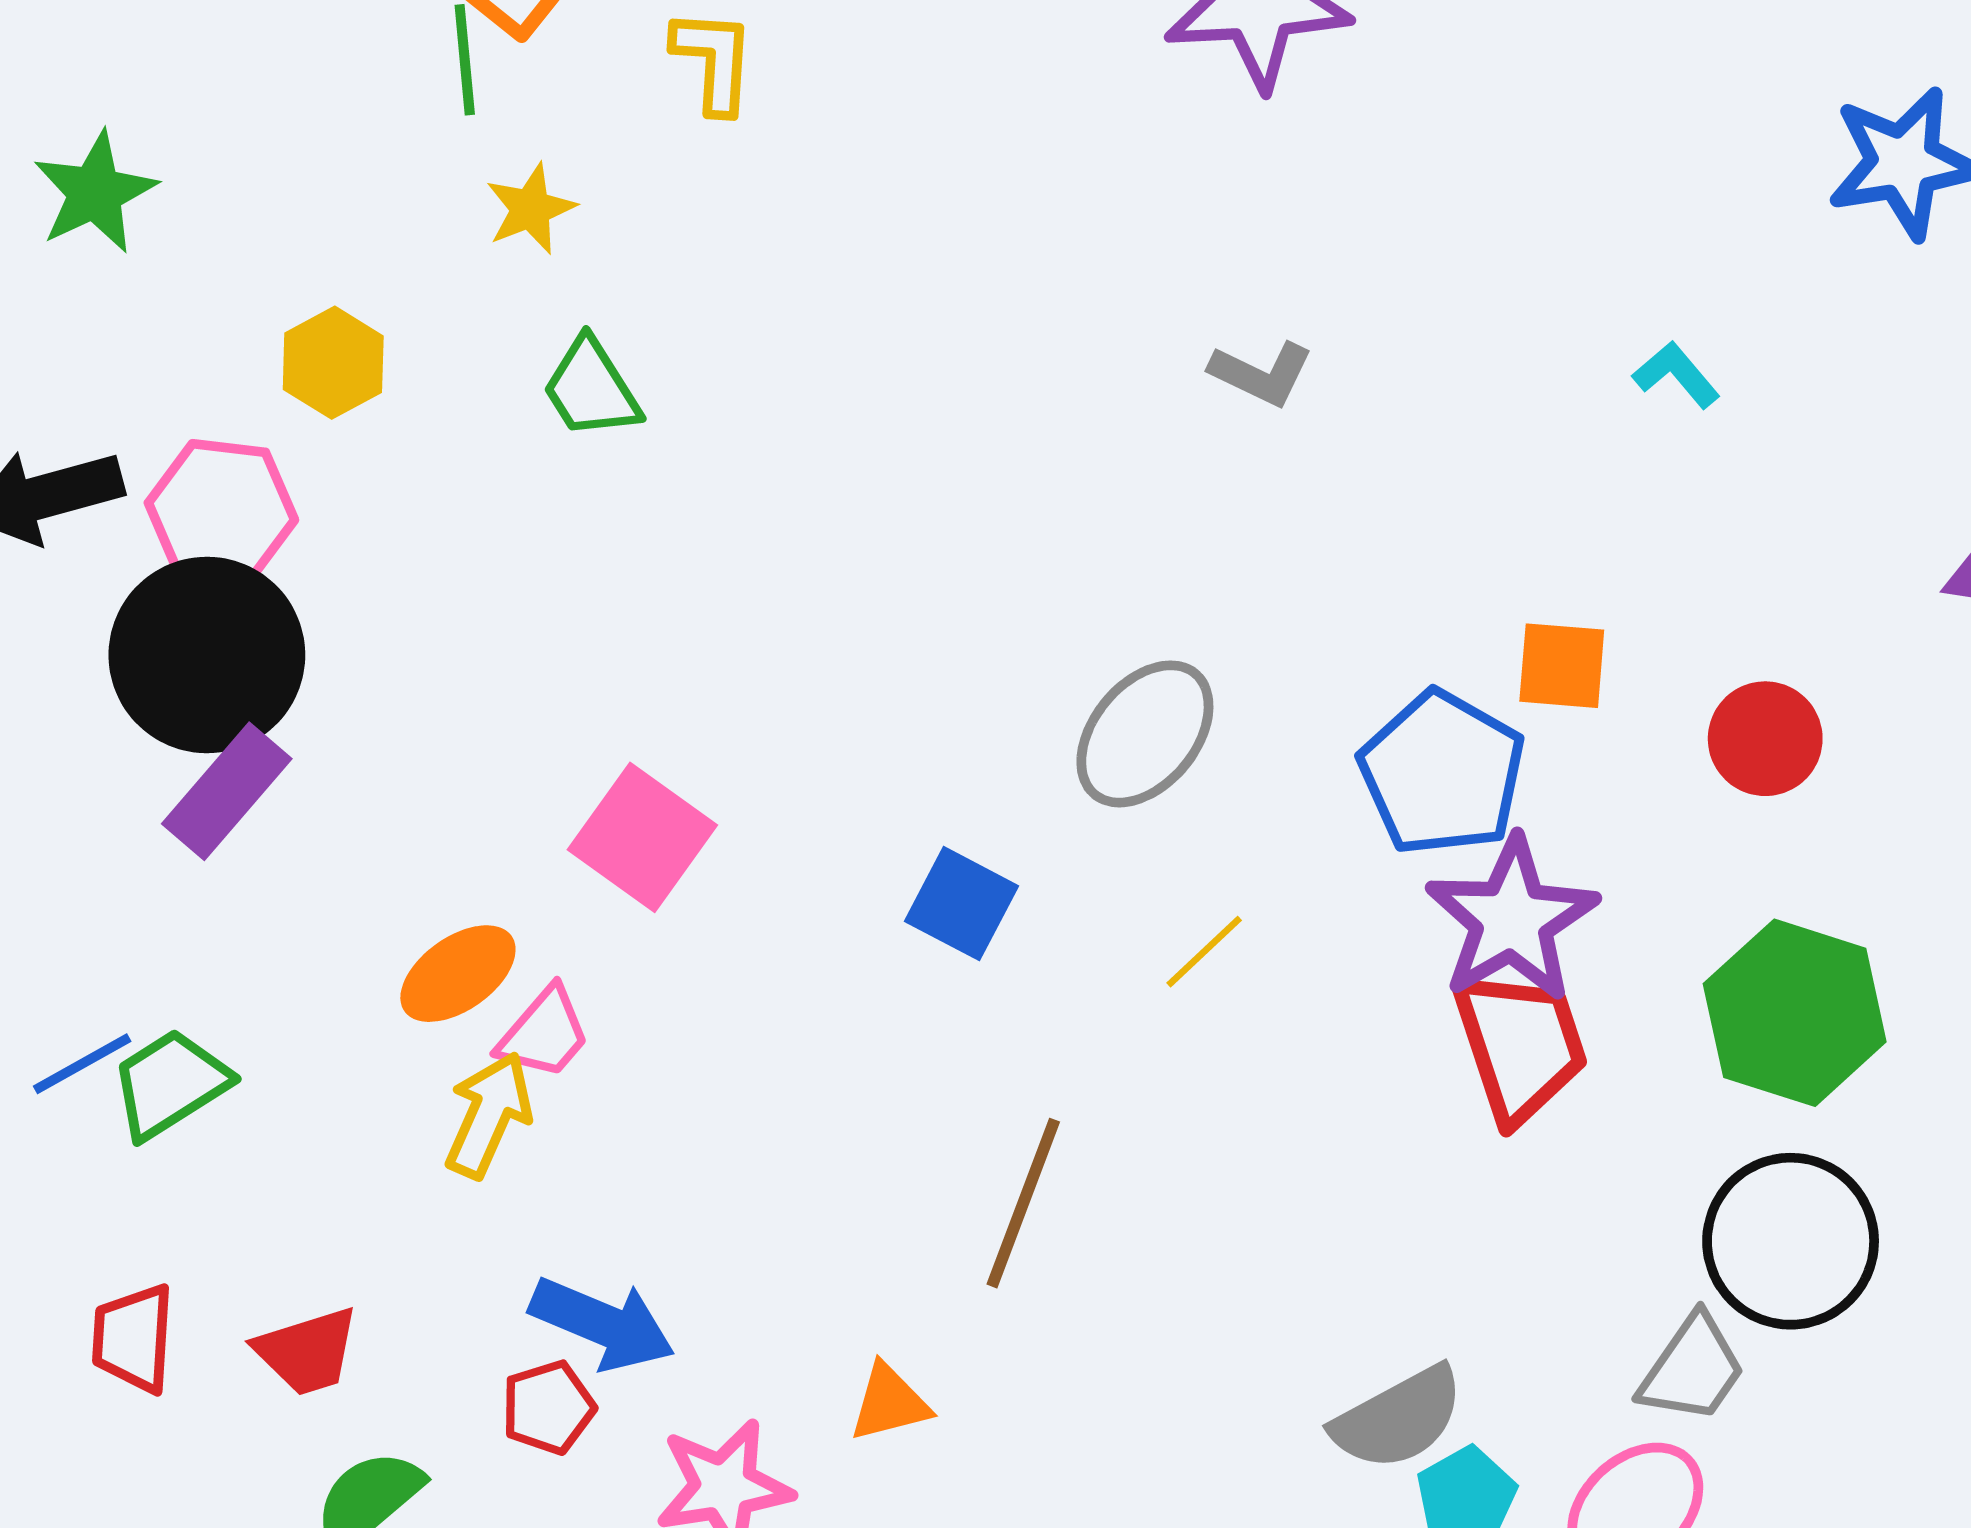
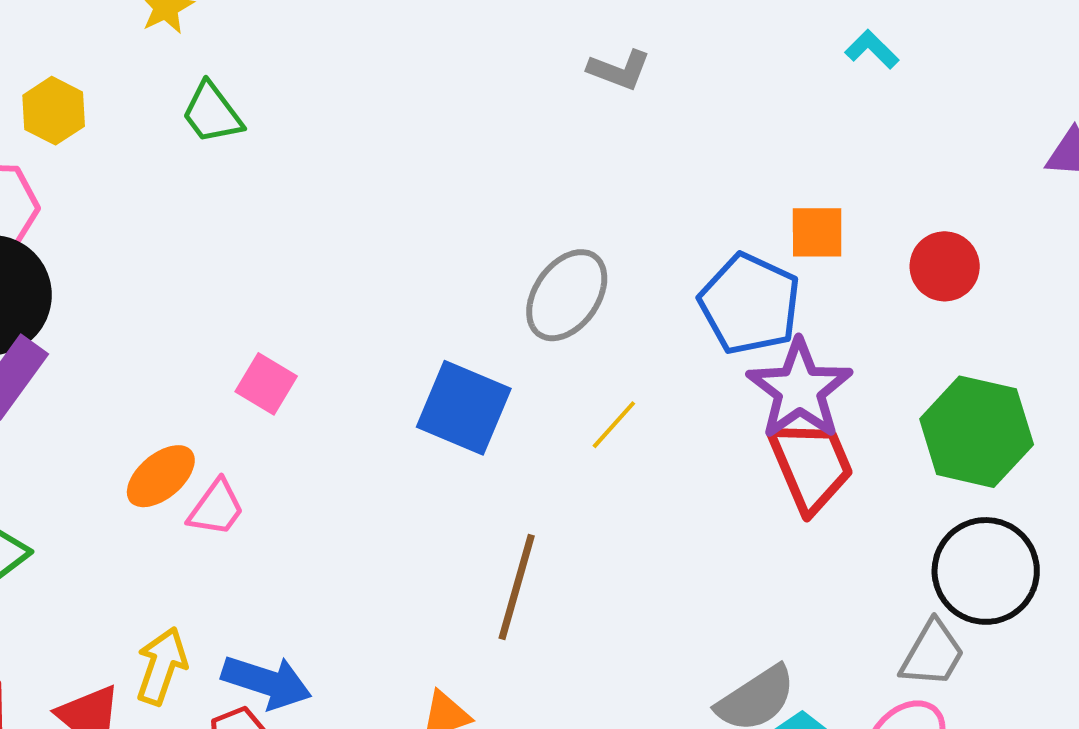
pink square: (642, 837) -> (266, 384), size x0.7
blue square: (961, 904) -> (464, 408), size x1.4
yellow arrow: (489, 1115) -> (162, 666), moved

